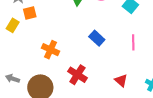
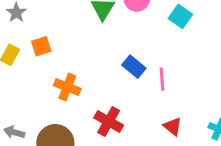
orange square: (30, 13) -> (41, 46), moved
pink line: (133, 42) -> (162, 79), moved

